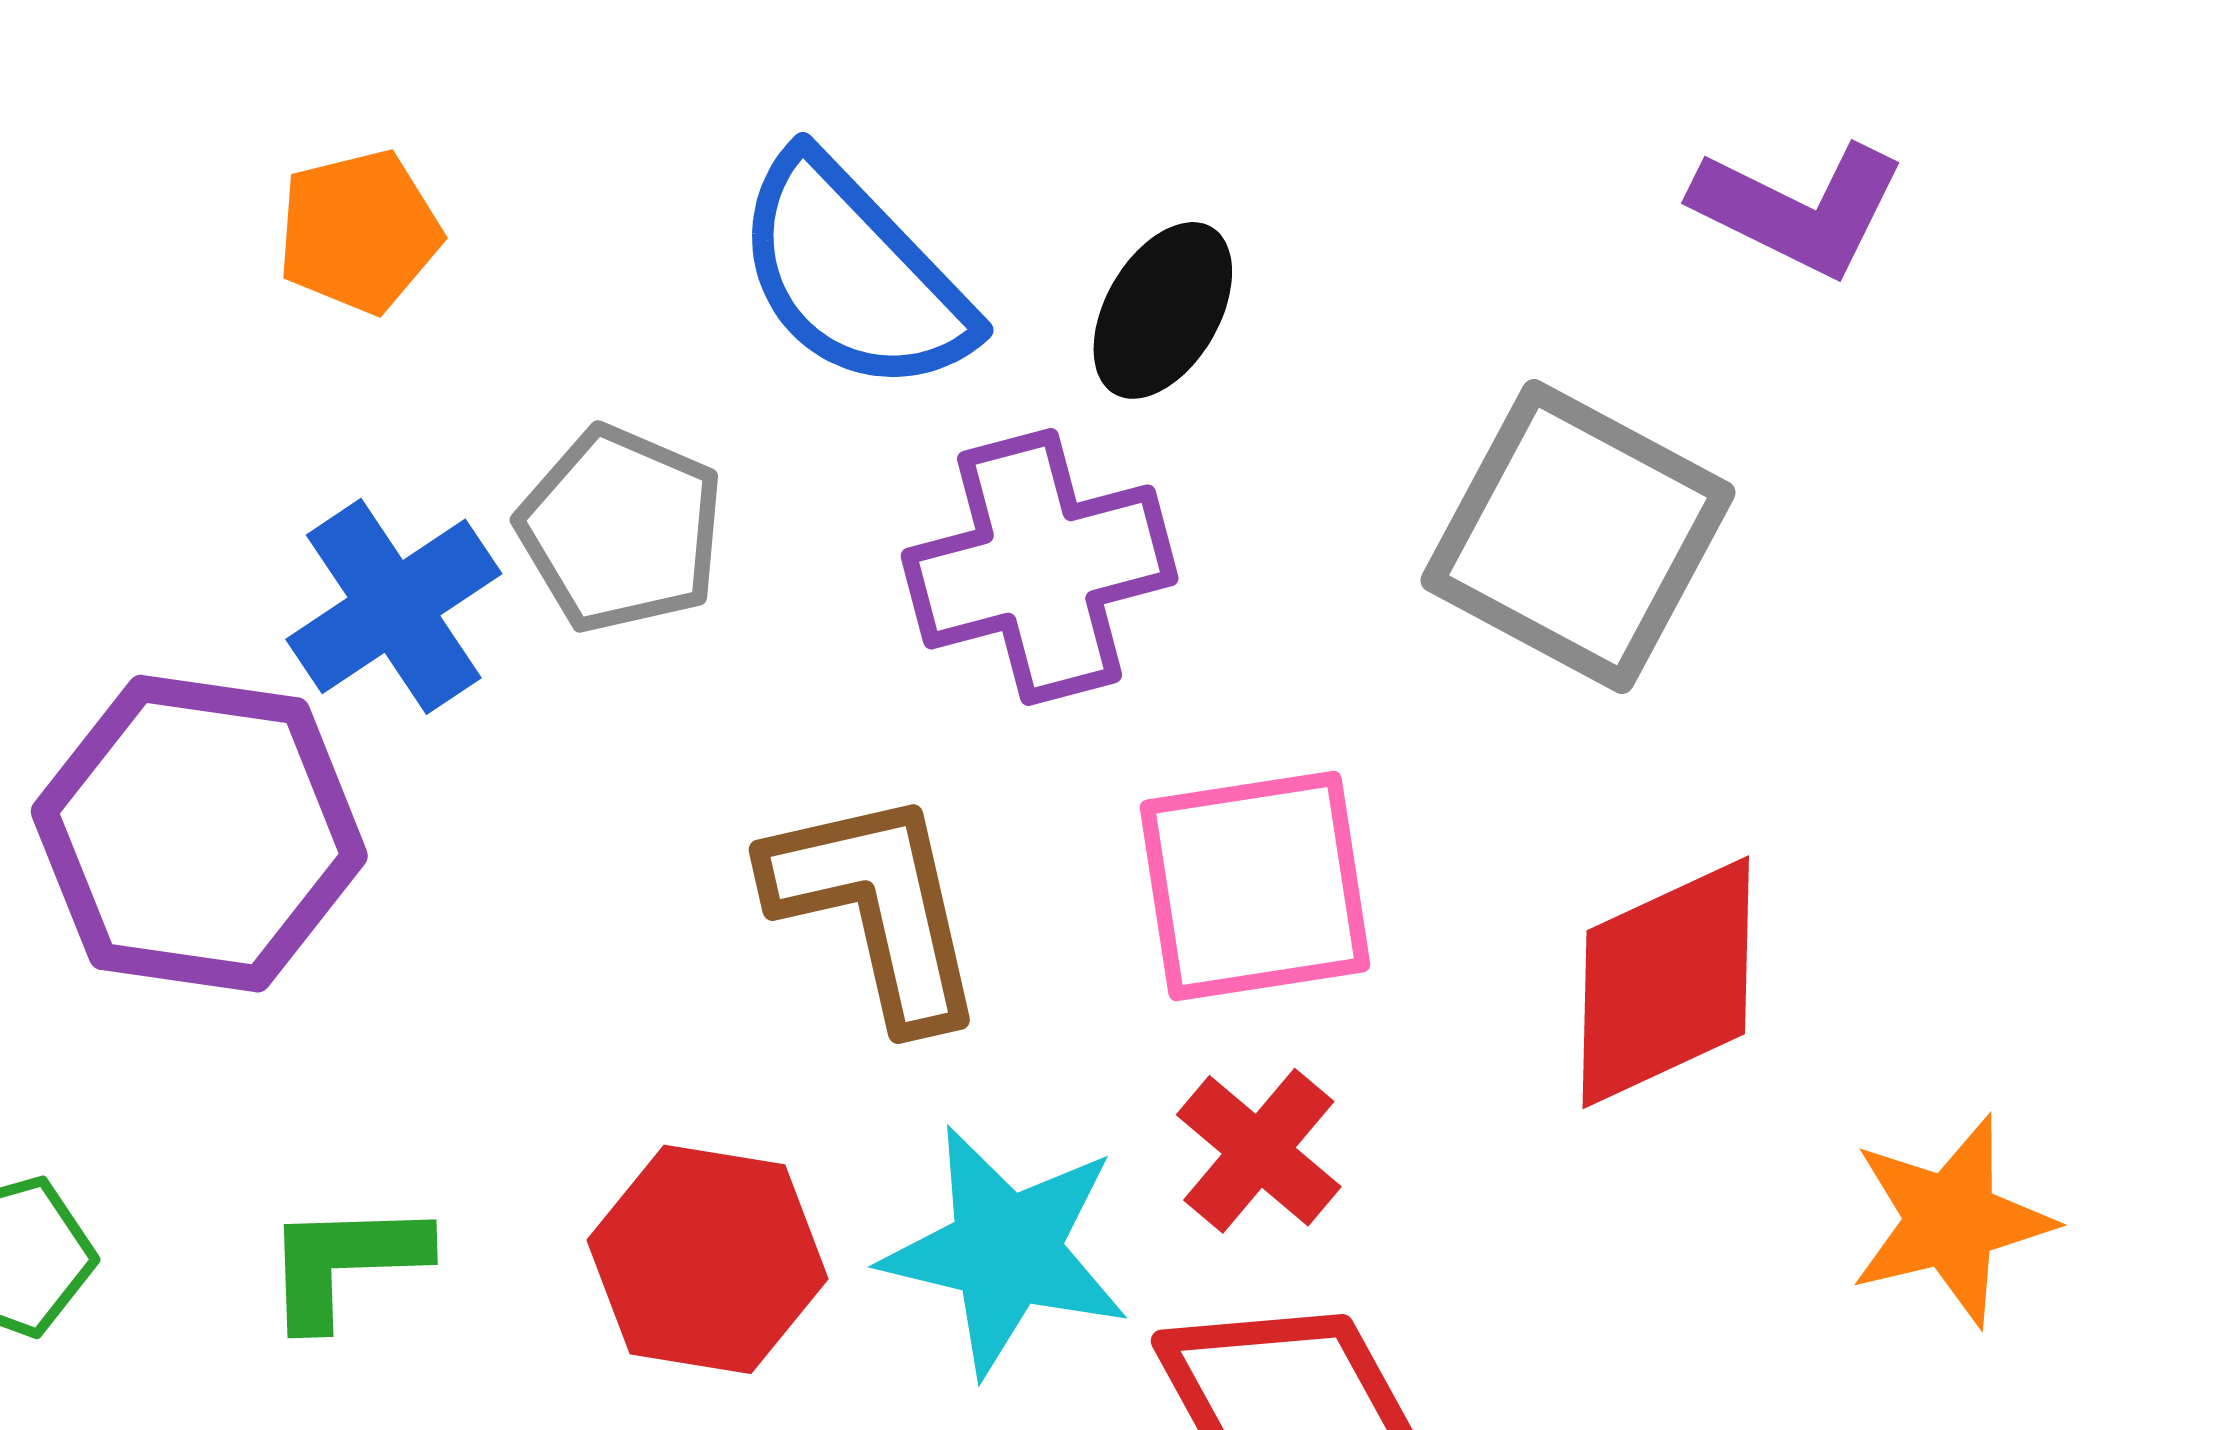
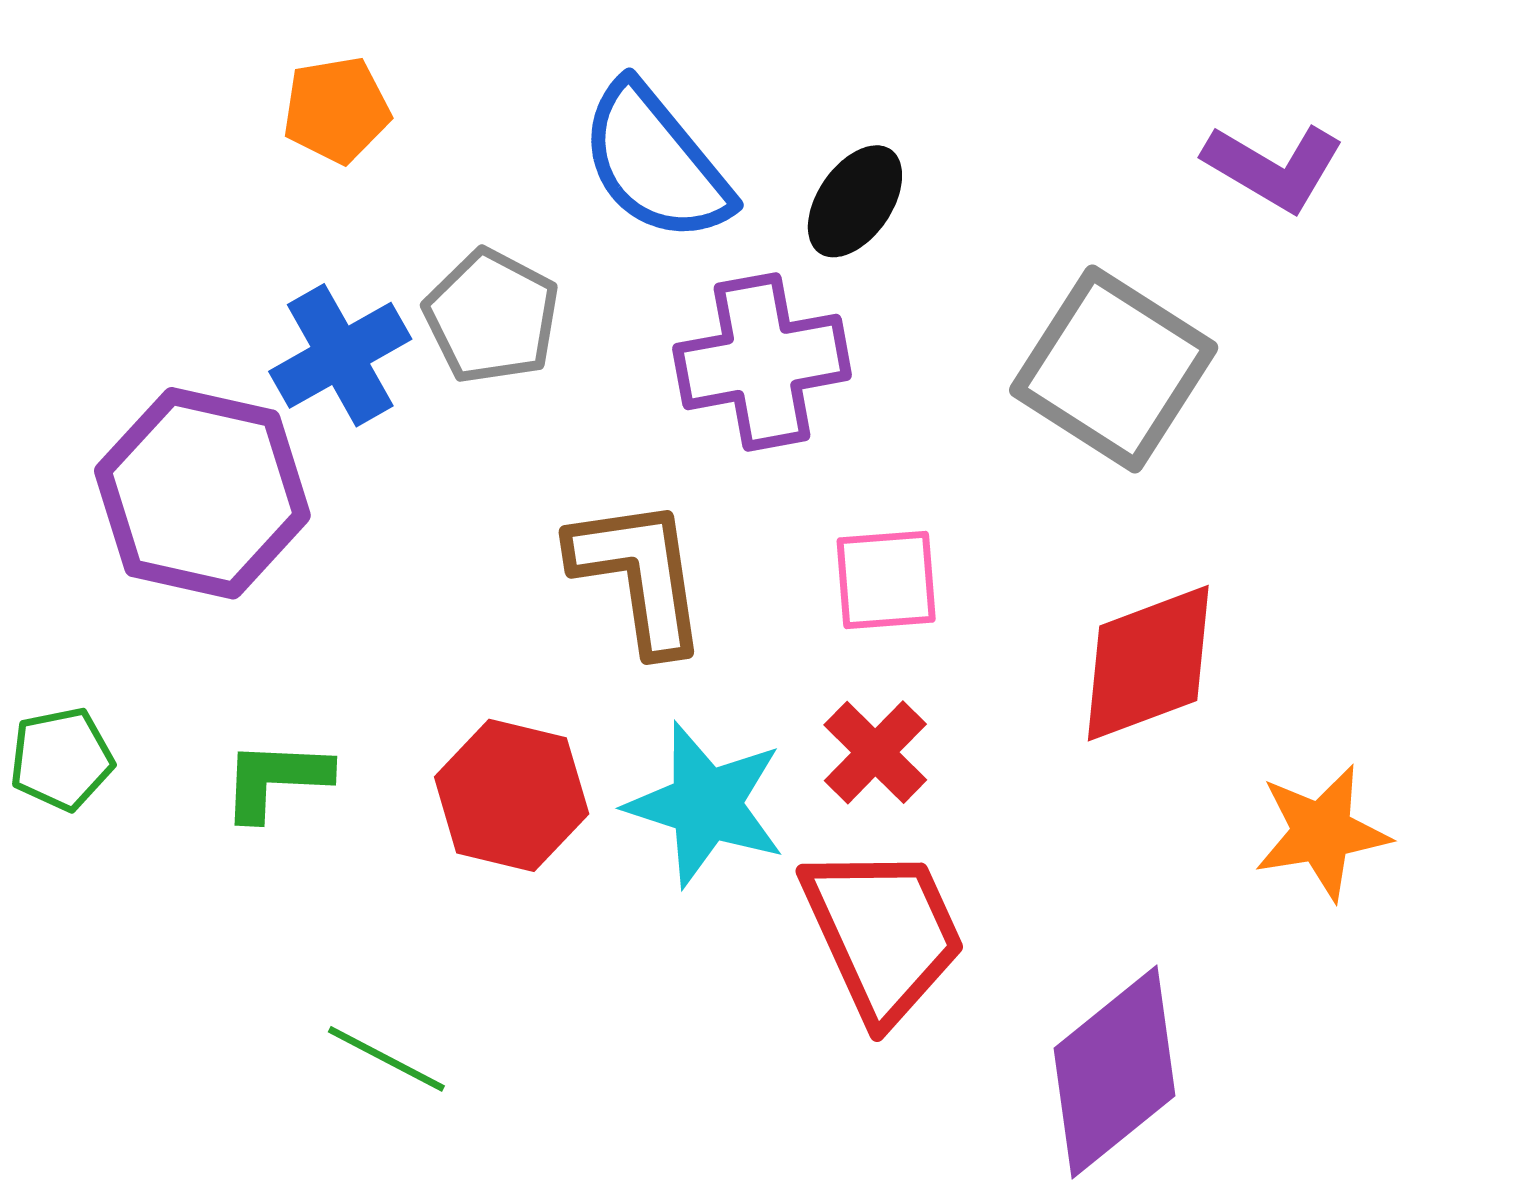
pink square: (1255, 886) -> (886, 580), size x0.7

